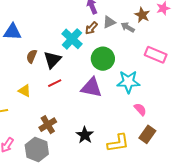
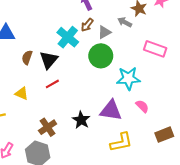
gray triangle: (109, 22) -> (104, 32), moved
purple triangle: (91, 87) -> (111, 110), moved
brown rectangle: (147, 134) -> (164, 135), moved, turned 36
black star: (85, 135) -> (81, 120), moved

